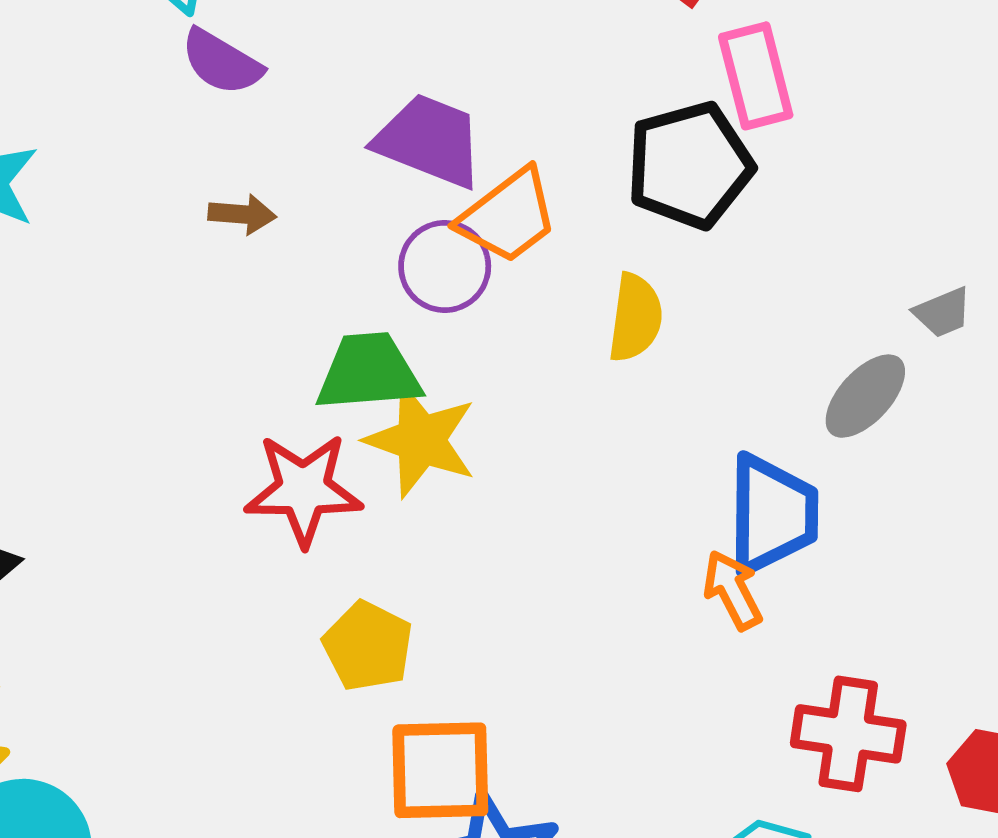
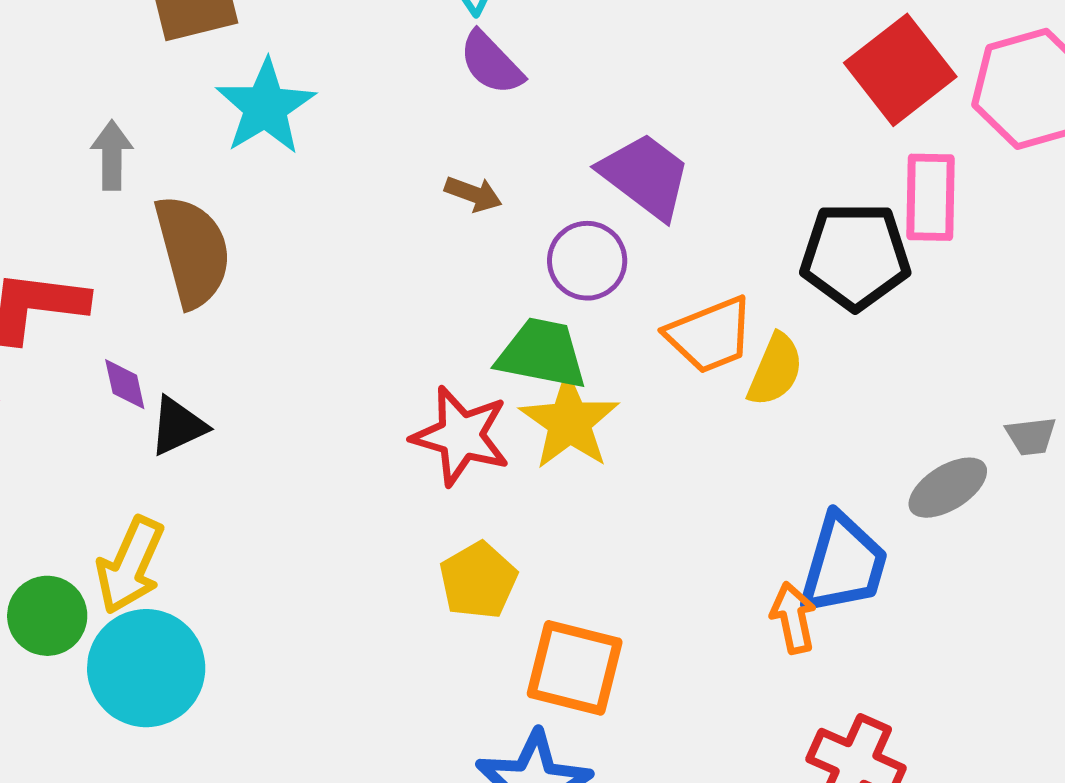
orange trapezoid: (508, 216) -> (710, 335), moved
purple circle: (445, 266) -> (587, 261), moved
orange square: (440, 770) -> (575, 668), moved

